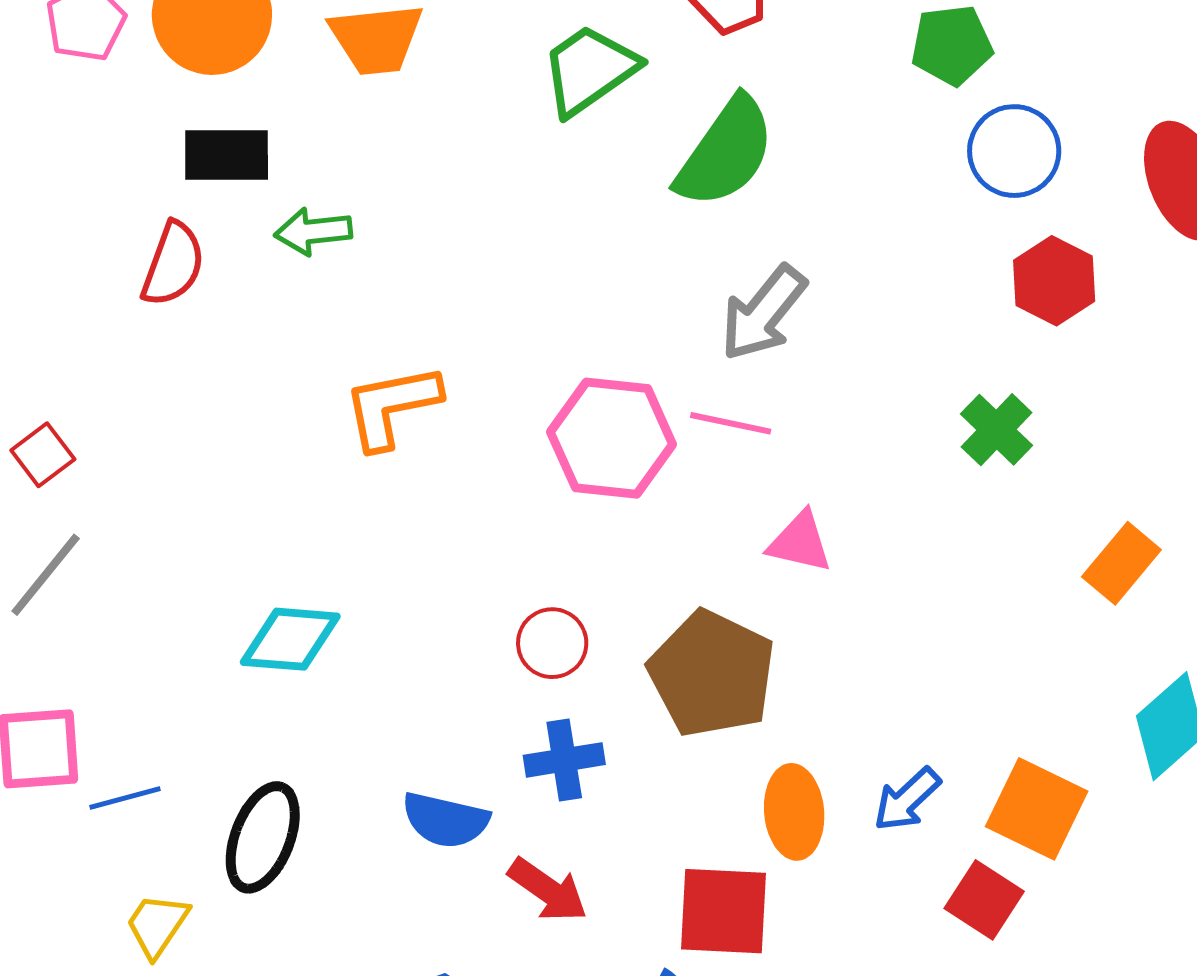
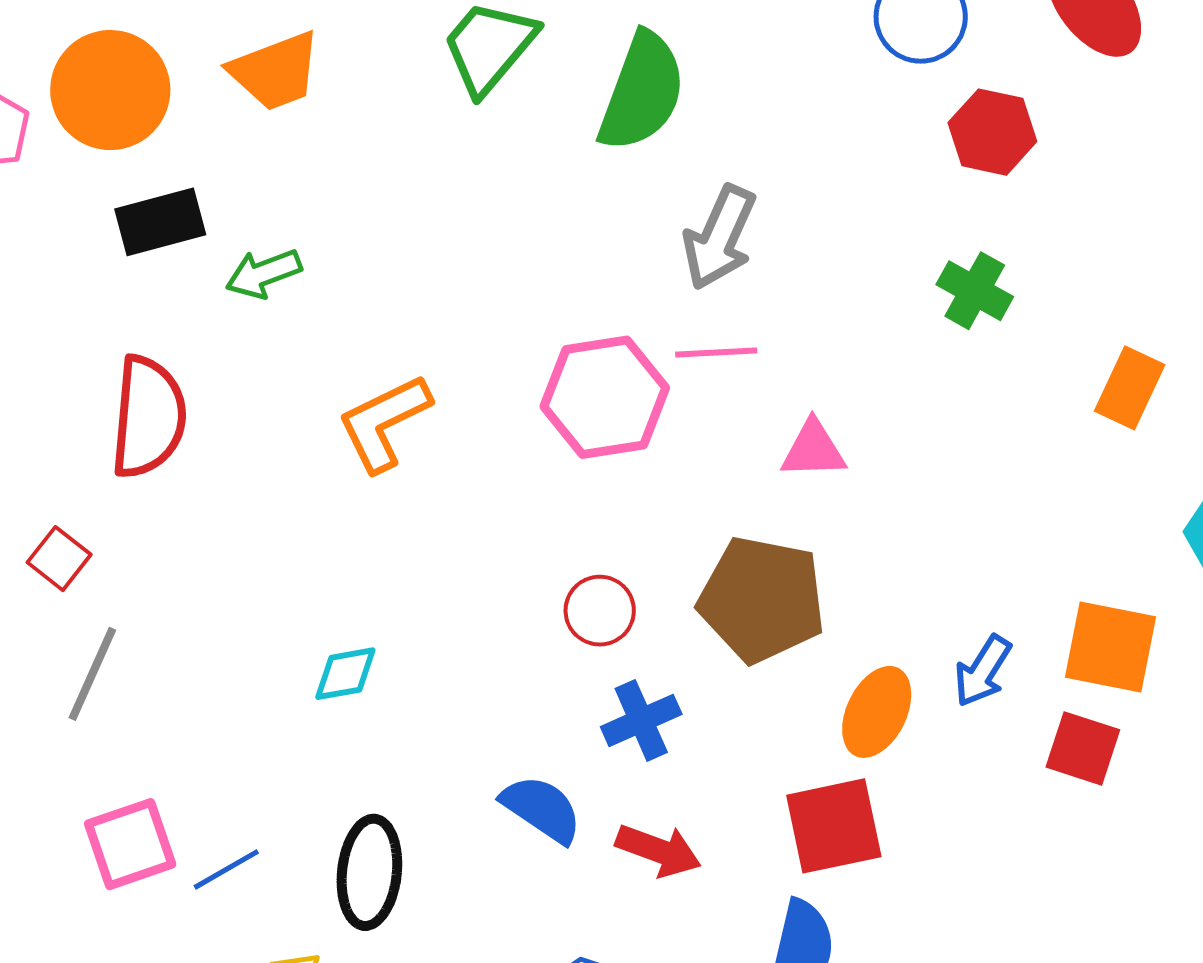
red semicircle: (173, 264) -> (148, 417), moved, size x1.4
cyan diamond: (290, 639) -> (345, 674), size x0.7
orange ellipse: (794, 812) -> (877, 712), turned 46
blue semicircle: (445, 820) -> (542, 809), turned -144

